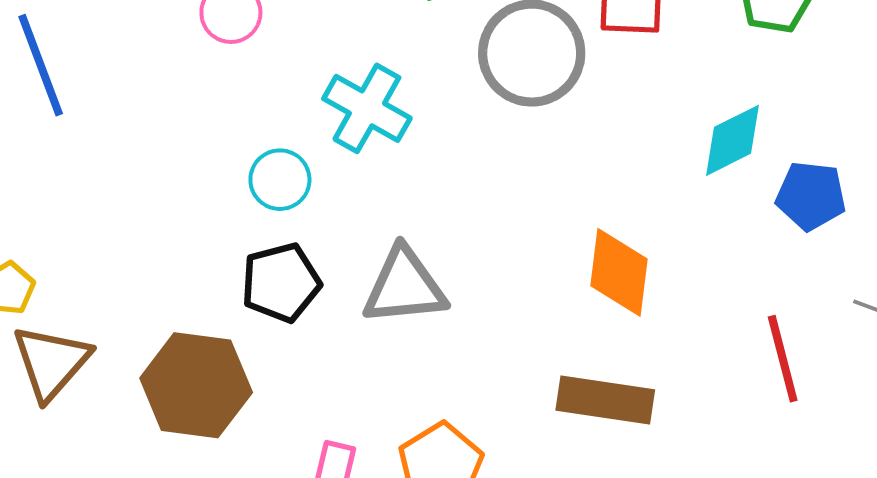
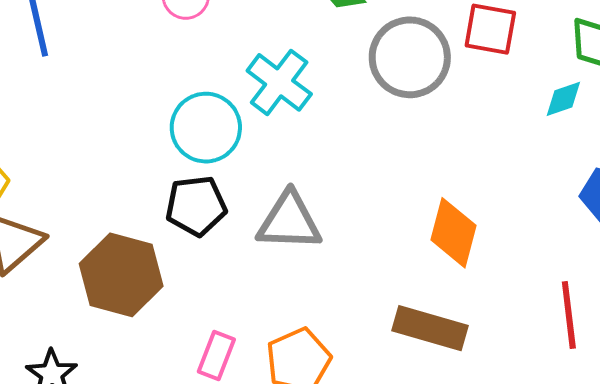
cyan diamond: (732, 140) -> (563, 99), moved, size x0.7
cyan circle: (280, 180) -> (206, 128), size x1.5

